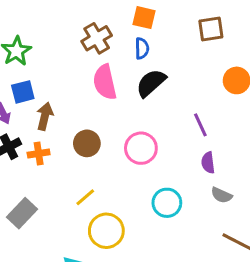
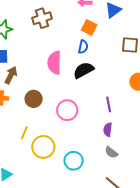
brown cross: (97, 38) -> (42, 18), moved
yellow line: (85, 197) -> (24, 133), turned -40
cyan circle: (167, 203) -> (74, 161), moved
yellow circle: (106, 231) -> (43, 147), moved

